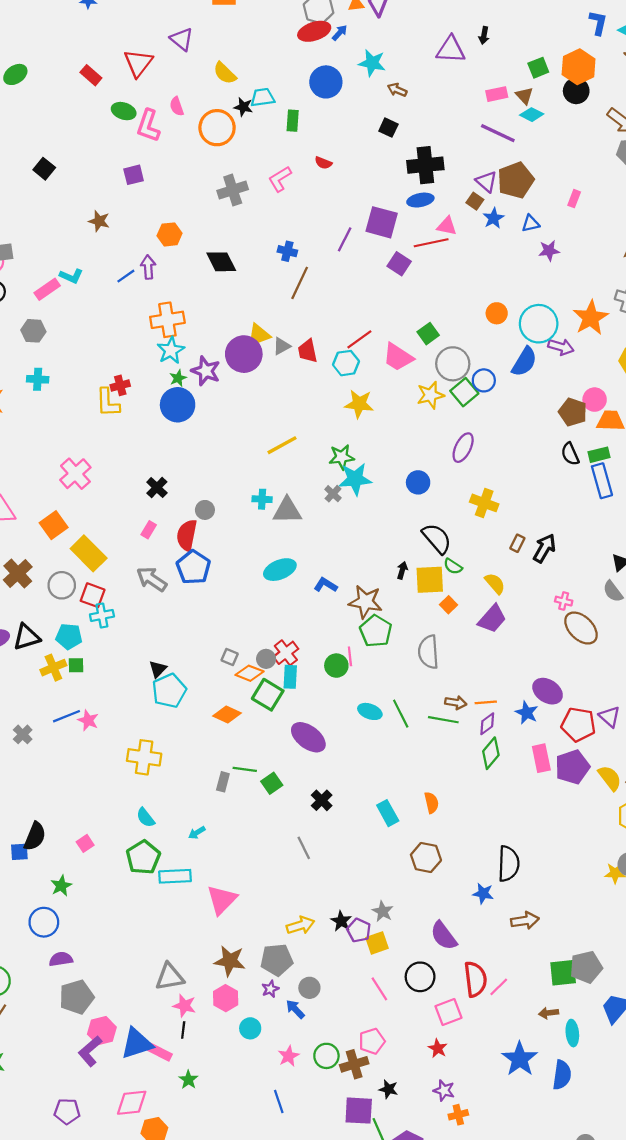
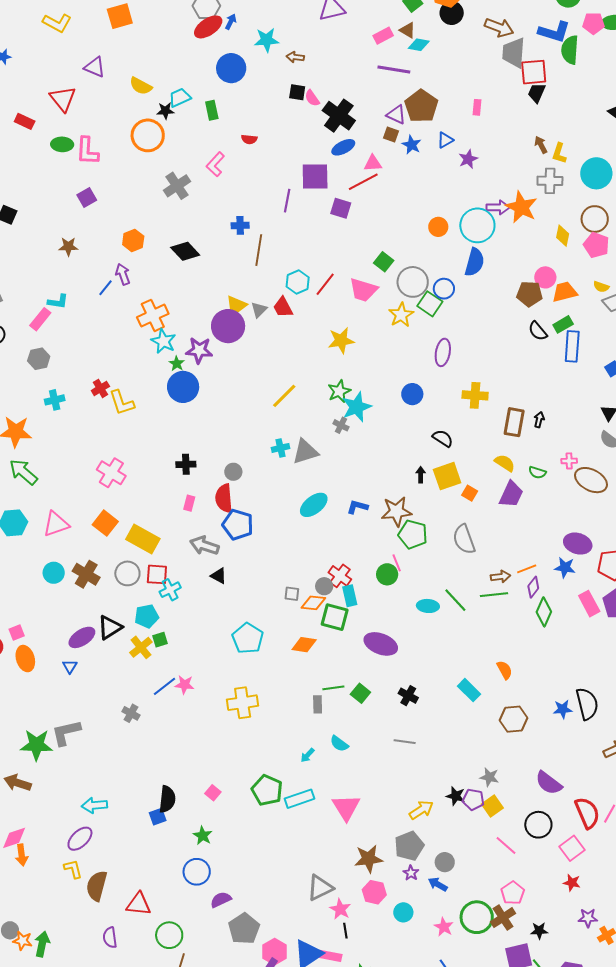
pink semicircle: (177, 106) -> (312, 98), moved
black cross: (425, 165) -> (339, 116), turned -32
purple arrow: (561, 347) -> (498, 207), moved
cyan hexagon: (346, 363) -> (298, 282), moved
red cross: (120, 385) -> (100, 388), moved
blue rectangle: (602, 481) -> (572, 346), turned 36
black cross: (157, 488) -> (186, 464), turned -30
black semicircle: (437, 538) -> (443, 438), size x0.7
brown rectangle: (517, 543) -> (514, 422), size x1.8
black arrow: (544, 548) -> (539, 420), size x0.6
green semicircle: (453, 566) -> (537, 472), moved
black triangle: (158, 669) -> (219, 576), moved, turned -30
cyan semicircle: (146, 818) -> (339, 744), moved
gray line: (304, 848) -> (405, 742), turned -40
blue star: (483, 893) -> (563, 709), moved
pink star: (184, 1006) -> (340, 909), turned 30
green circle: (326, 1056) -> (477, 917), size x1.4

